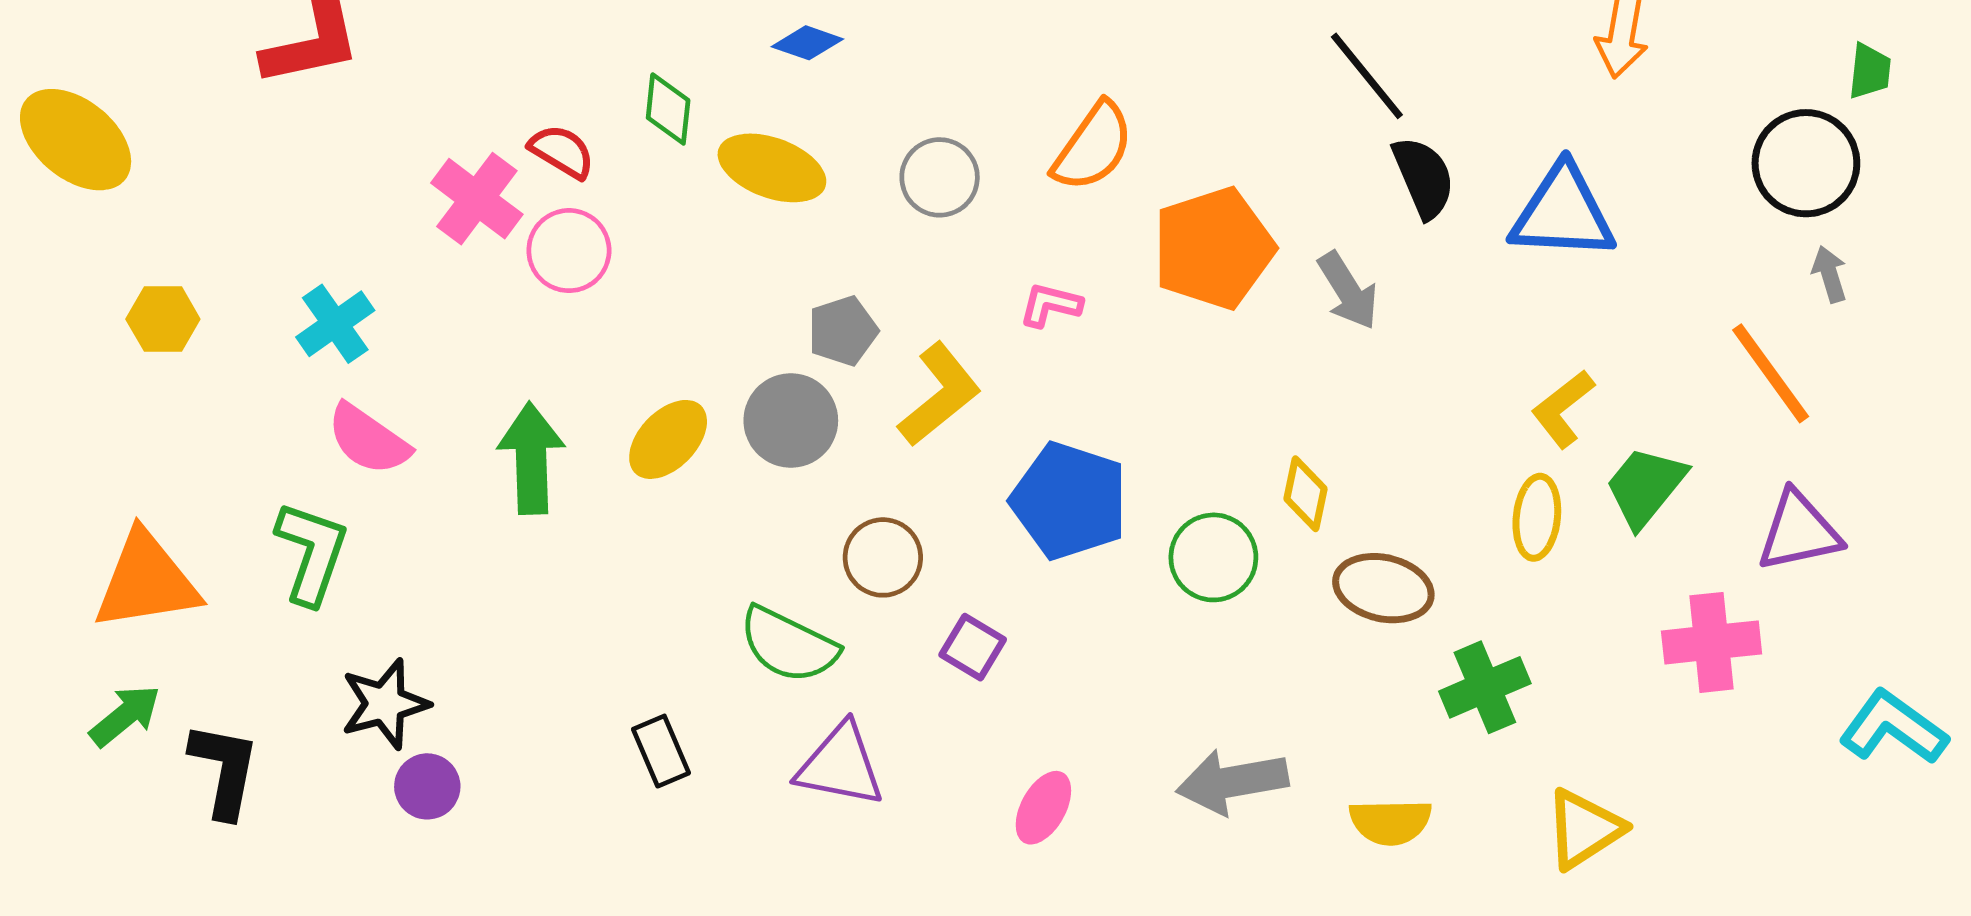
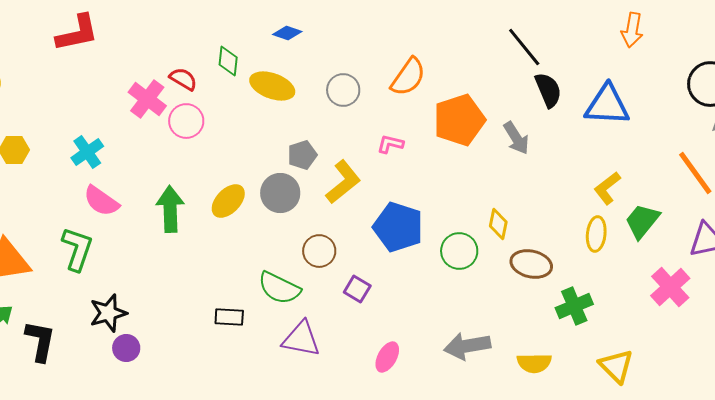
pink cross: (1712, 642) -> (670, 287), turned -36
black rectangle: (661, 751) -> (229, 317), moved, turned -64
yellow triangle: (1584, 829) -> (616, 366), turned -42

